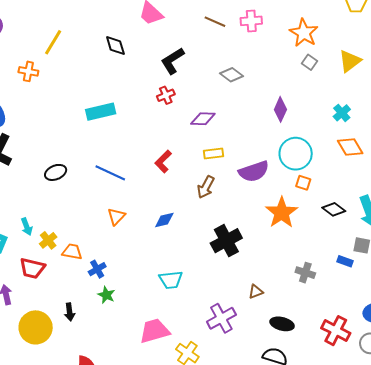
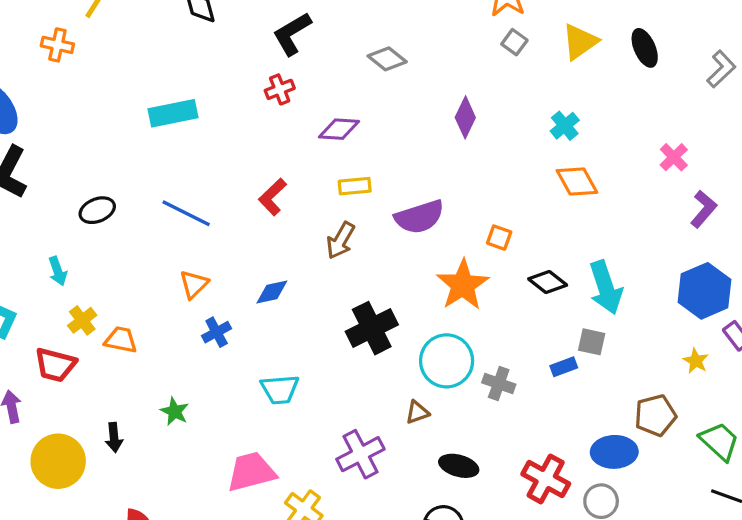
cyan circle: (296, 154) -> (447, 361), moved
cyan arrow: (27, 227) -> (58, 271), moved
blue rectangle: (345, 261) -> (564, 367), turned -42
blue cross: (97, 269) -> (217, 332), moved

